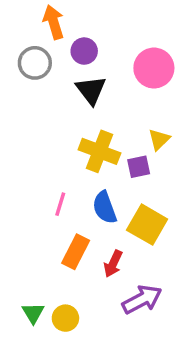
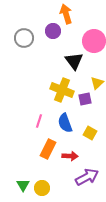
orange arrow: (54, 22) -> (66, 14), moved
black triangle: (91, 90) -> (74, 61), moved
yellow square: (147, 225) -> (90, 133), size x0.6
red arrow: (113, 264) -> (70, 156), turned -112

